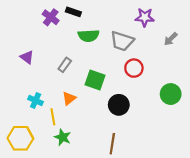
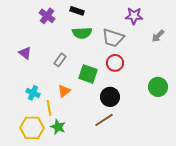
black rectangle: (73, 12) -> (77, 11), moved
red circle: (134, 68) -> (115, 63), moved
yellow hexagon: (20, 138) -> (32, 128), moved
brown line: (112, 144) -> (104, 120), moved, turned 48

